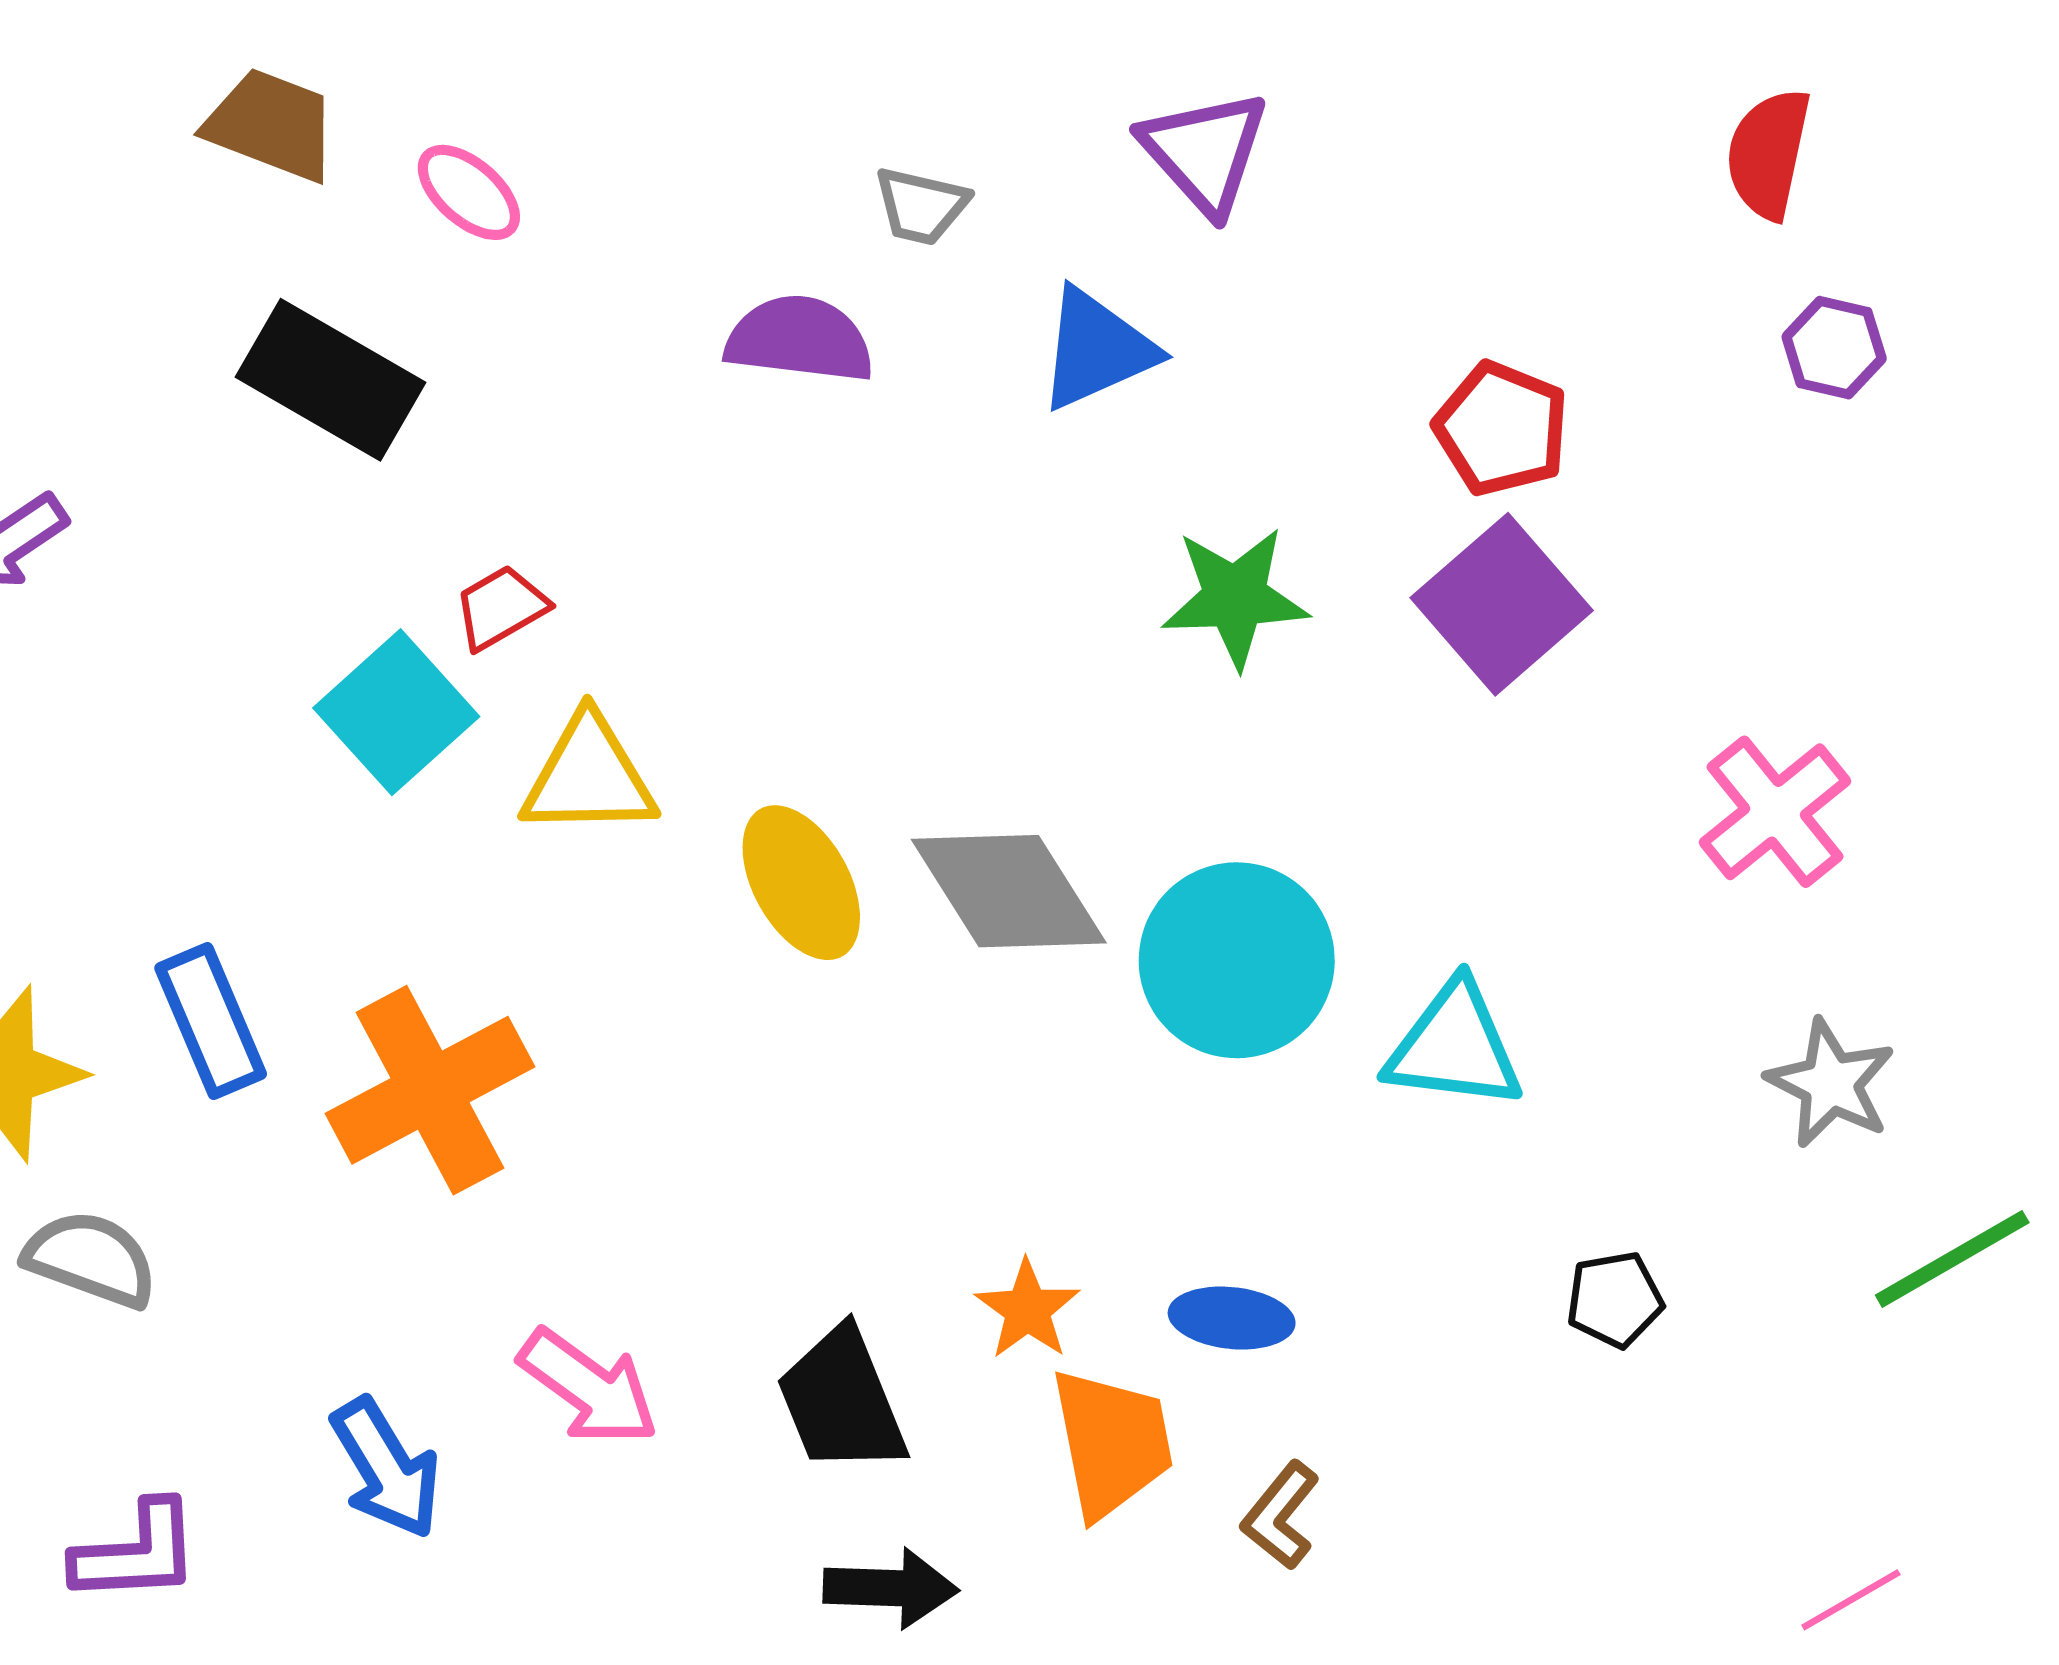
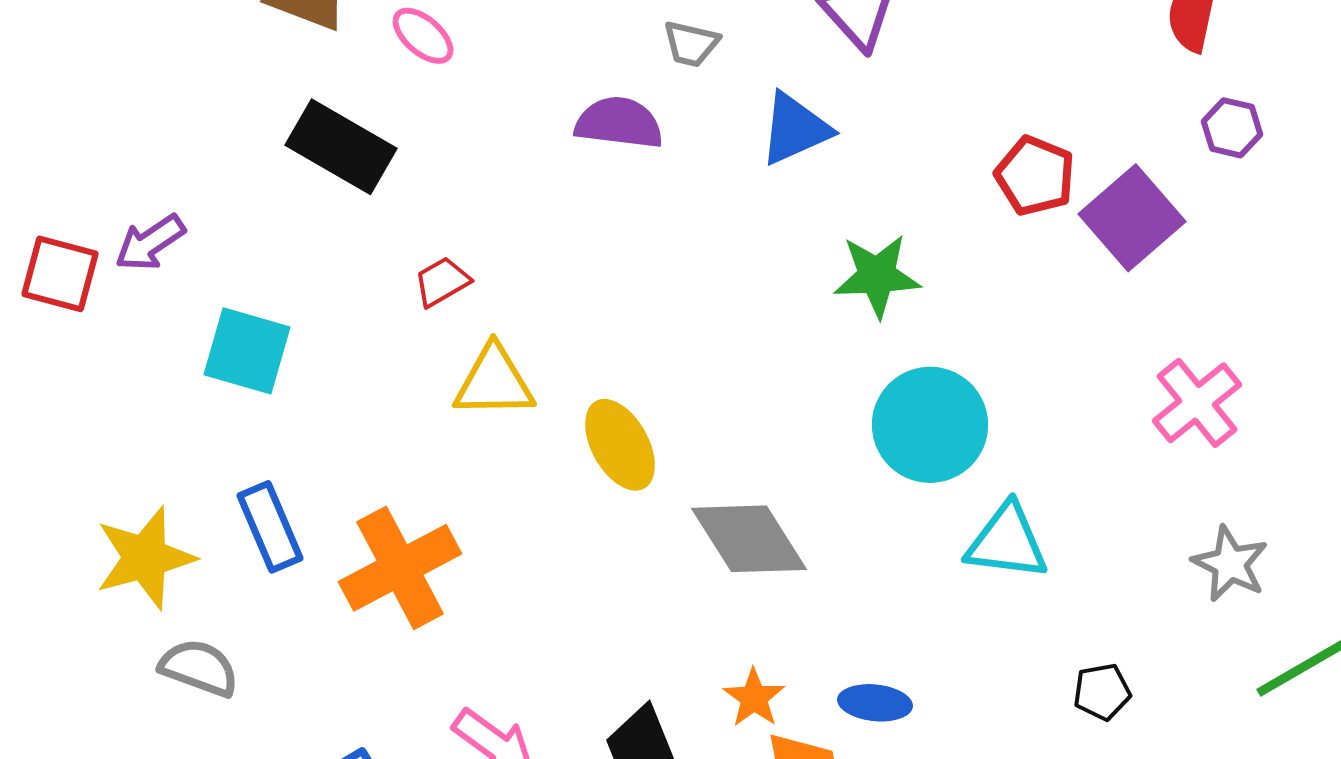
purple square: (1502, 604) -> (1132, 218), moved
cyan square: (396, 712) -> (247, 351), moved, turned -32
gray diamond: (1009, 891) -> (749, 539), moved
cyan circle: (1237, 960) -> (930, 425), moved

